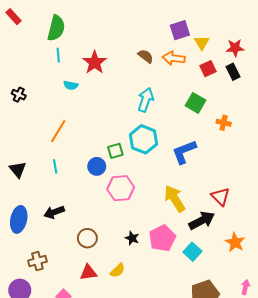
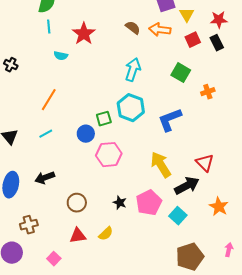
orange cross: (224, 123) -> (208, 92), turned -32
cyan line: (55, 166) -> (46, 134), turned 72

